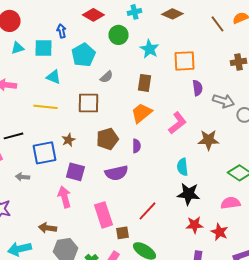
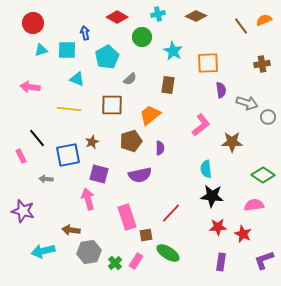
orange trapezoid: (141, 113) -> (150, 115), moved
black line: (13, 136) -> (37, 138), turned 66

